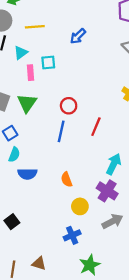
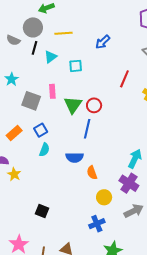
pink rectangle: (31, 73) -> (52, 91), moved
green triangle: (27, 103) -> (73, 105), moved
red line: (96, 127) -> (124, 79), moved
blue semicircle: (27, 174) -> (75, 157), moved
black square: (12, 222) -> (42, 211), turned -32

